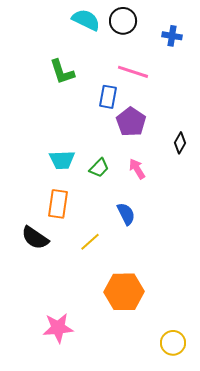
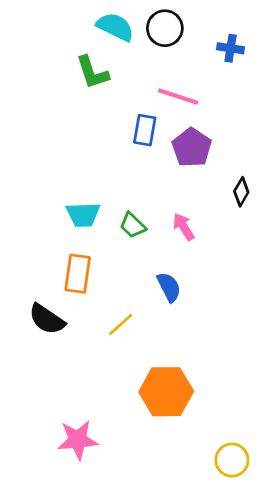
green L-shape: (62, 72) -> (92, 72), moved
purple pentagon: (131, 122) -> (192, 148), moved
green trapezoid: (99, 168) -> (133, 225), turned 90

